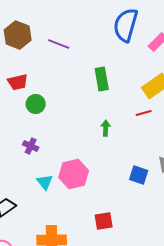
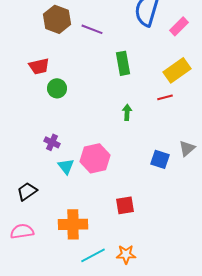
brown hexagon: (18, 35) -> (57, 19), moved
purple line: (59, 44) -> (92, 29), moved
purple cross: (31, 146) -> (52, 142), moved

